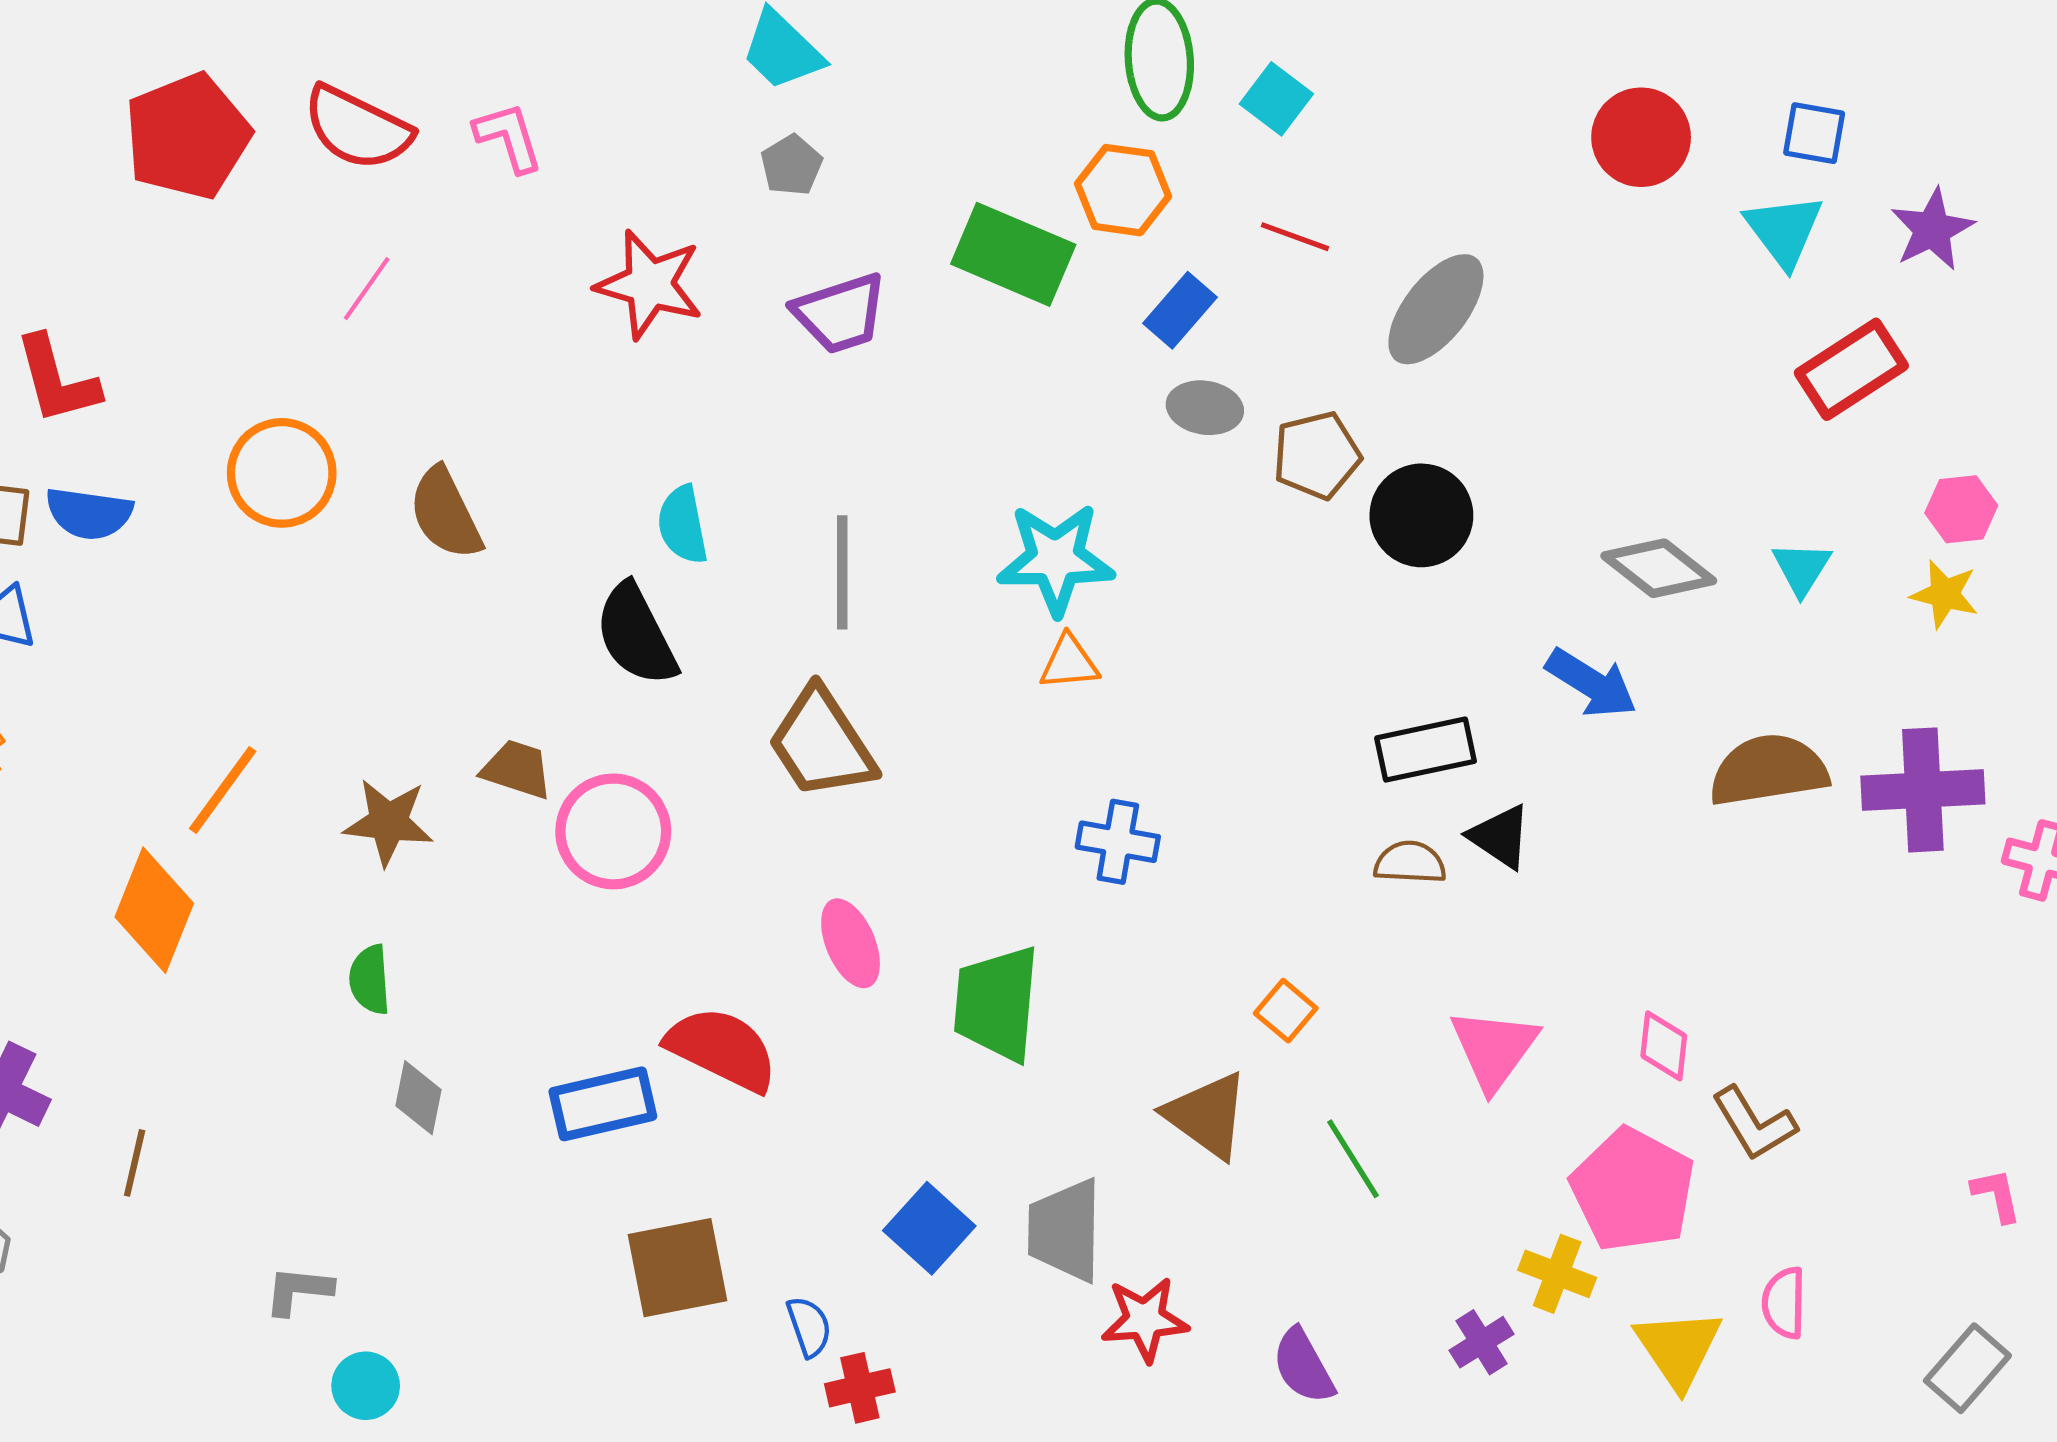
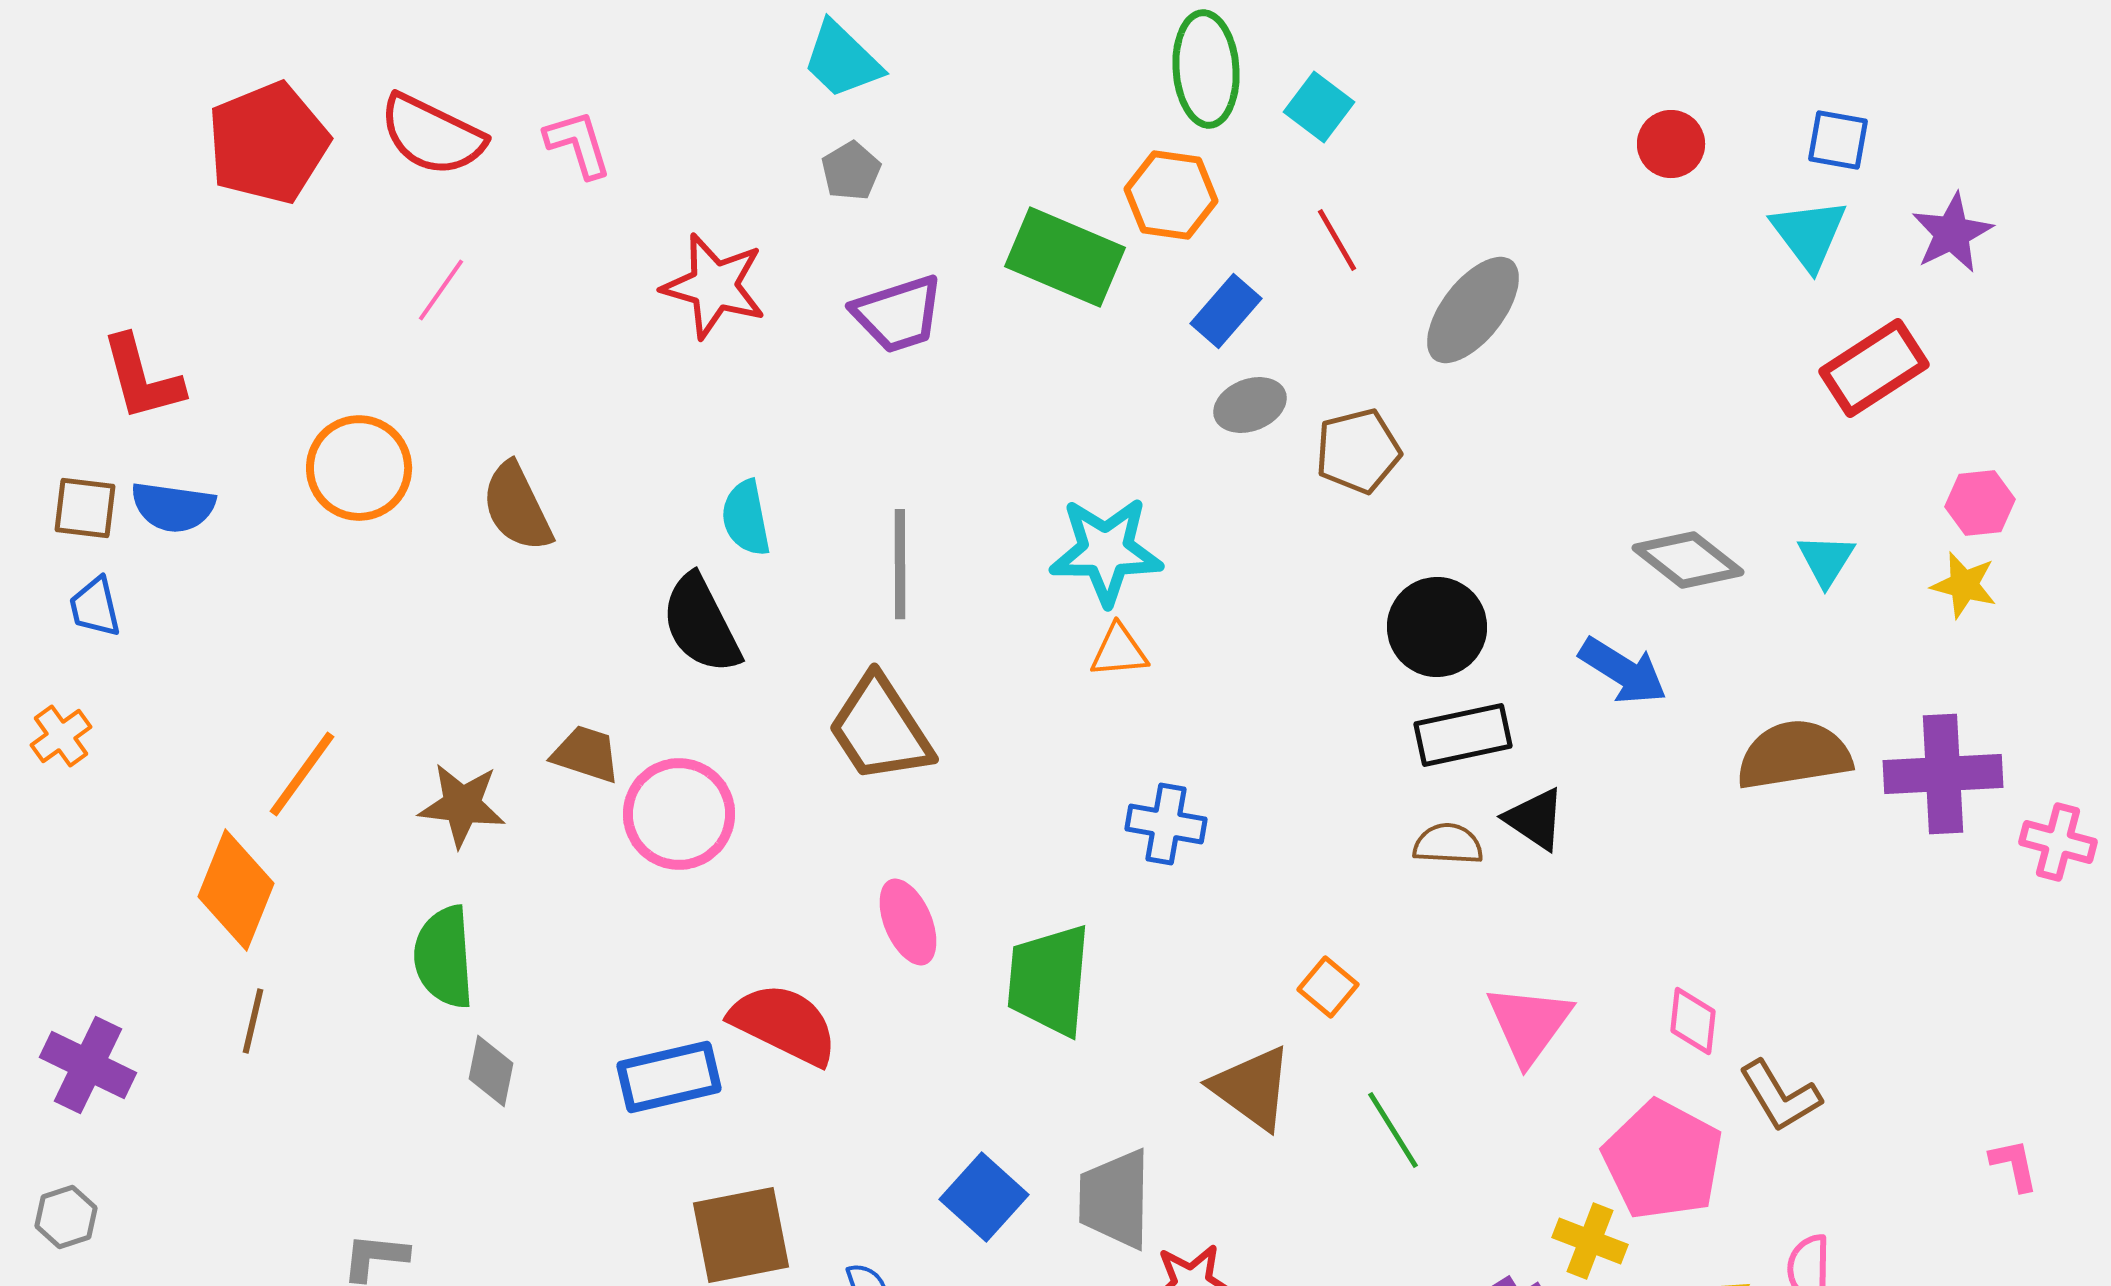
red circle: (1641, 137) -> (1671, 144), size x0.7
red line: (1295, 237) -> (1337, 240), turned 40
gray ellipse: (1205, 408) -> (1250, 405), turned -30
black circle: (1421, 515) -> (1437, 627), moved
green semicircle: (370, 980) -> (444, 957), size x1.5
brown line: (135, 1163) -> (253, 1021), moved

